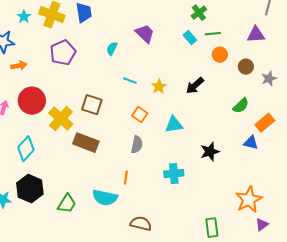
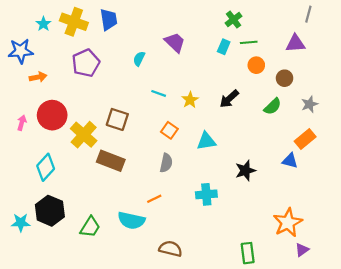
cyan rectangle: (190, 38) -> (224, 47), turned 64
gray star: (269, 79) -> (310, 104), moved
green semicircle: (241, 106) -> (273, 106), moved
orange line: (126, 178) -> (154, 199), turned 56

